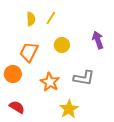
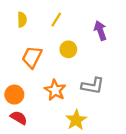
yellow semicircle: (31, 19) -> (22, 20), moved
purple arrow: (98, 40) -> (100, 31), moved
orange circle: (13, 74) -> (14, 95), moved

